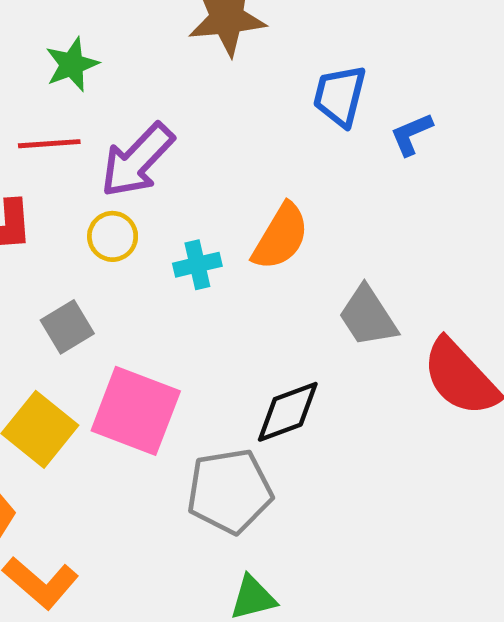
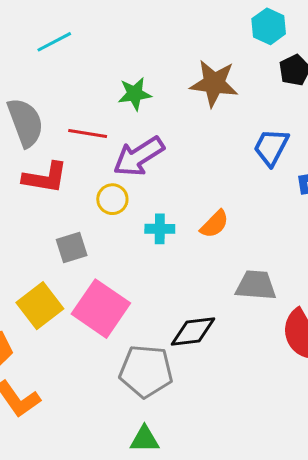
green star: (72, 64) -> (135, 94), moved
orange semicircle: (281, 237) -> (215, 224), size x0.7
gray trapezoid: (368, 316) -> (256, 285), turned 114

